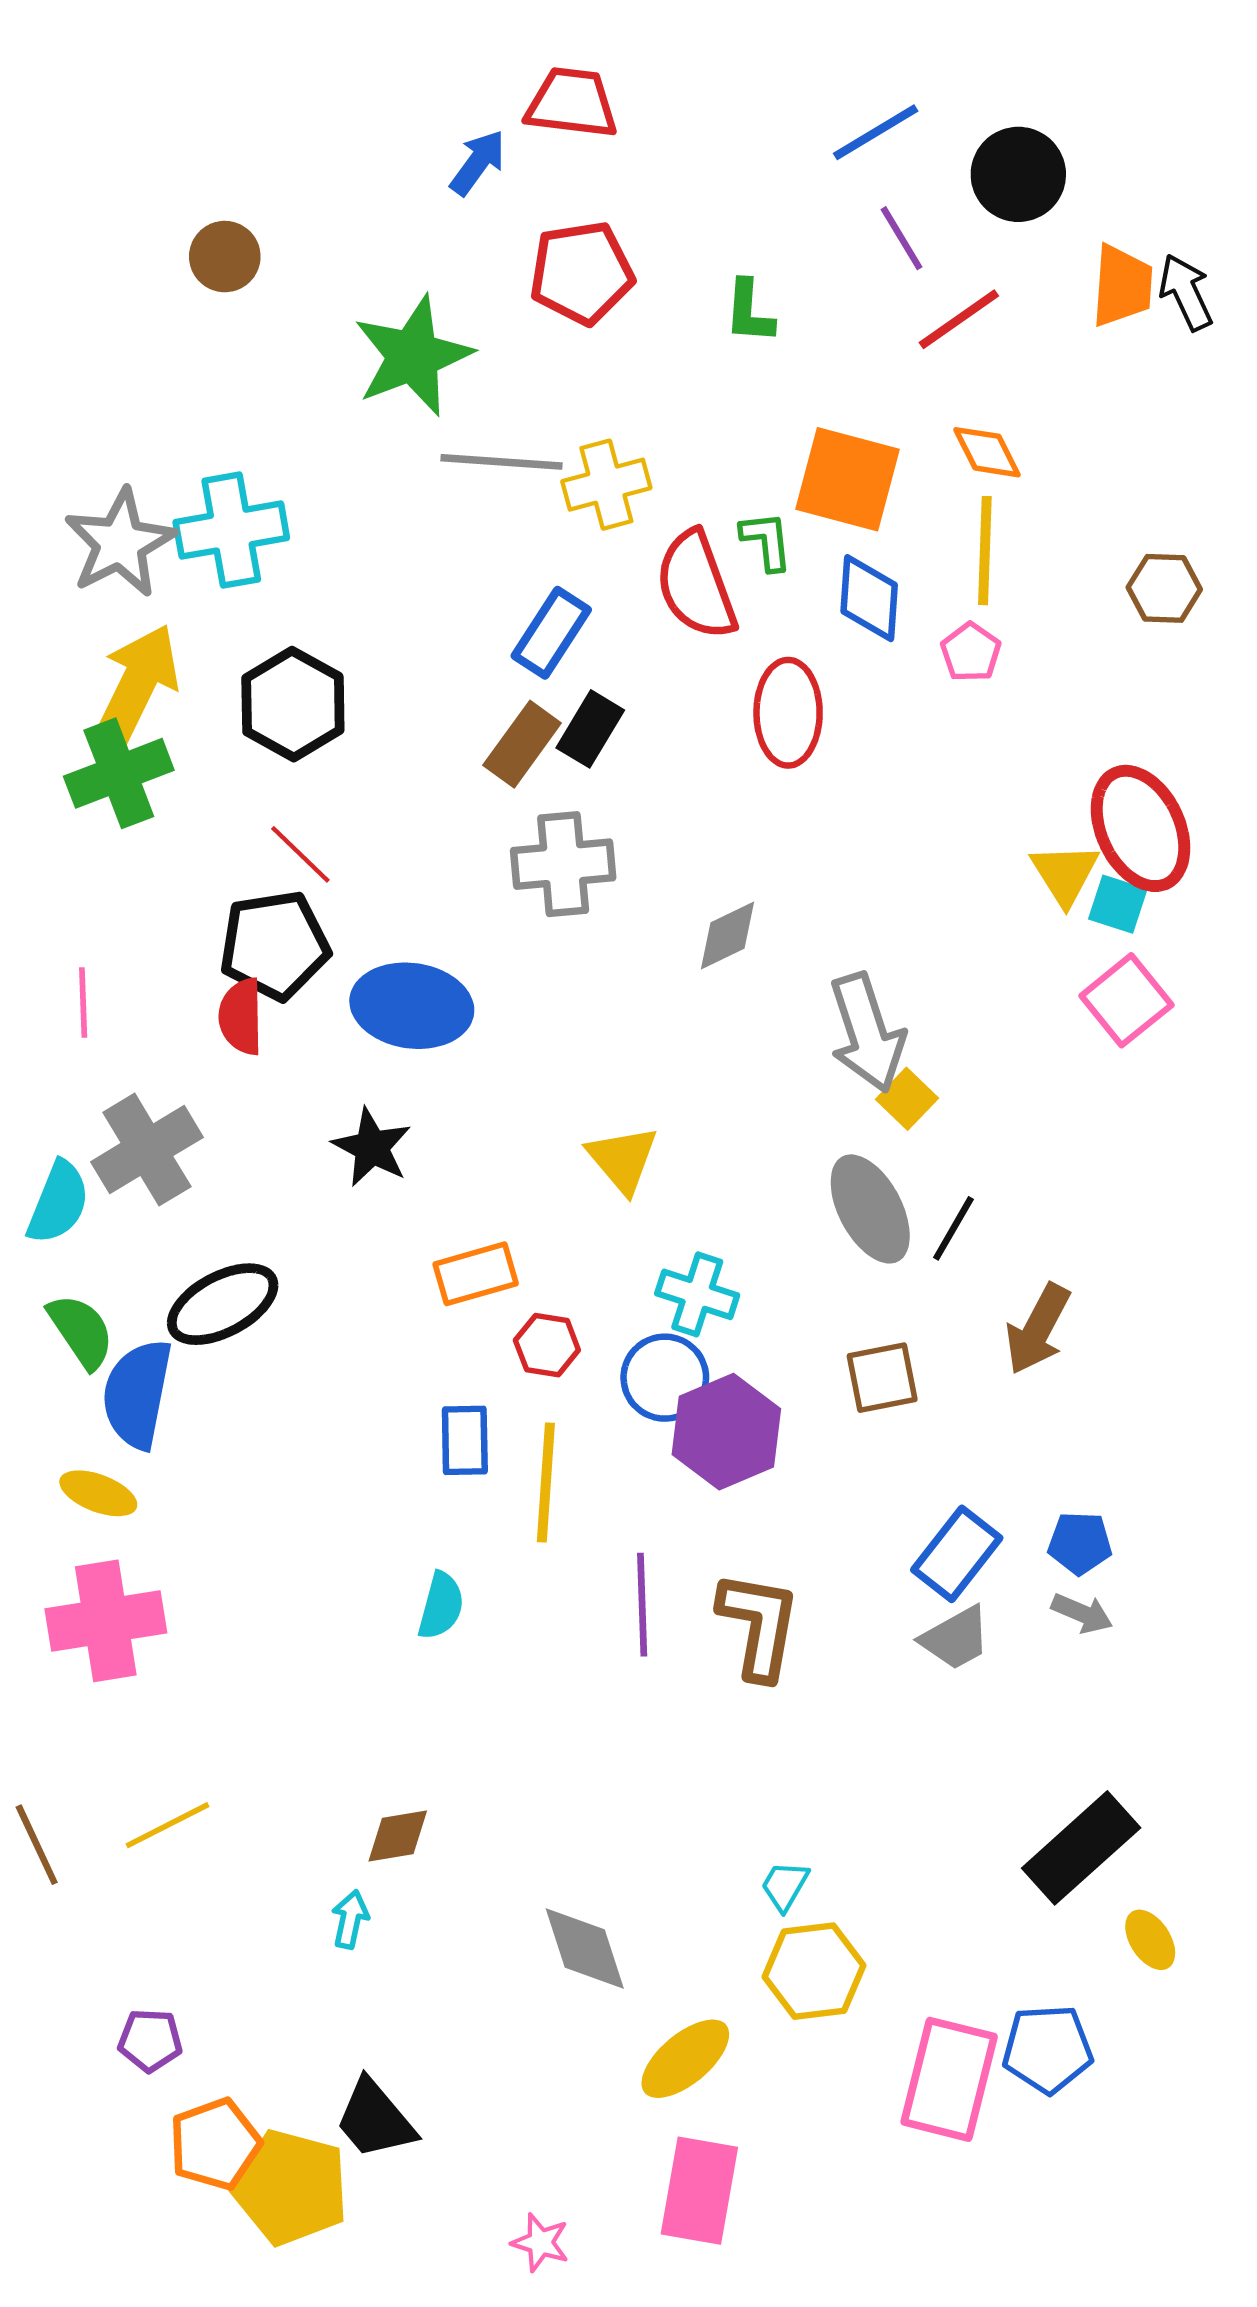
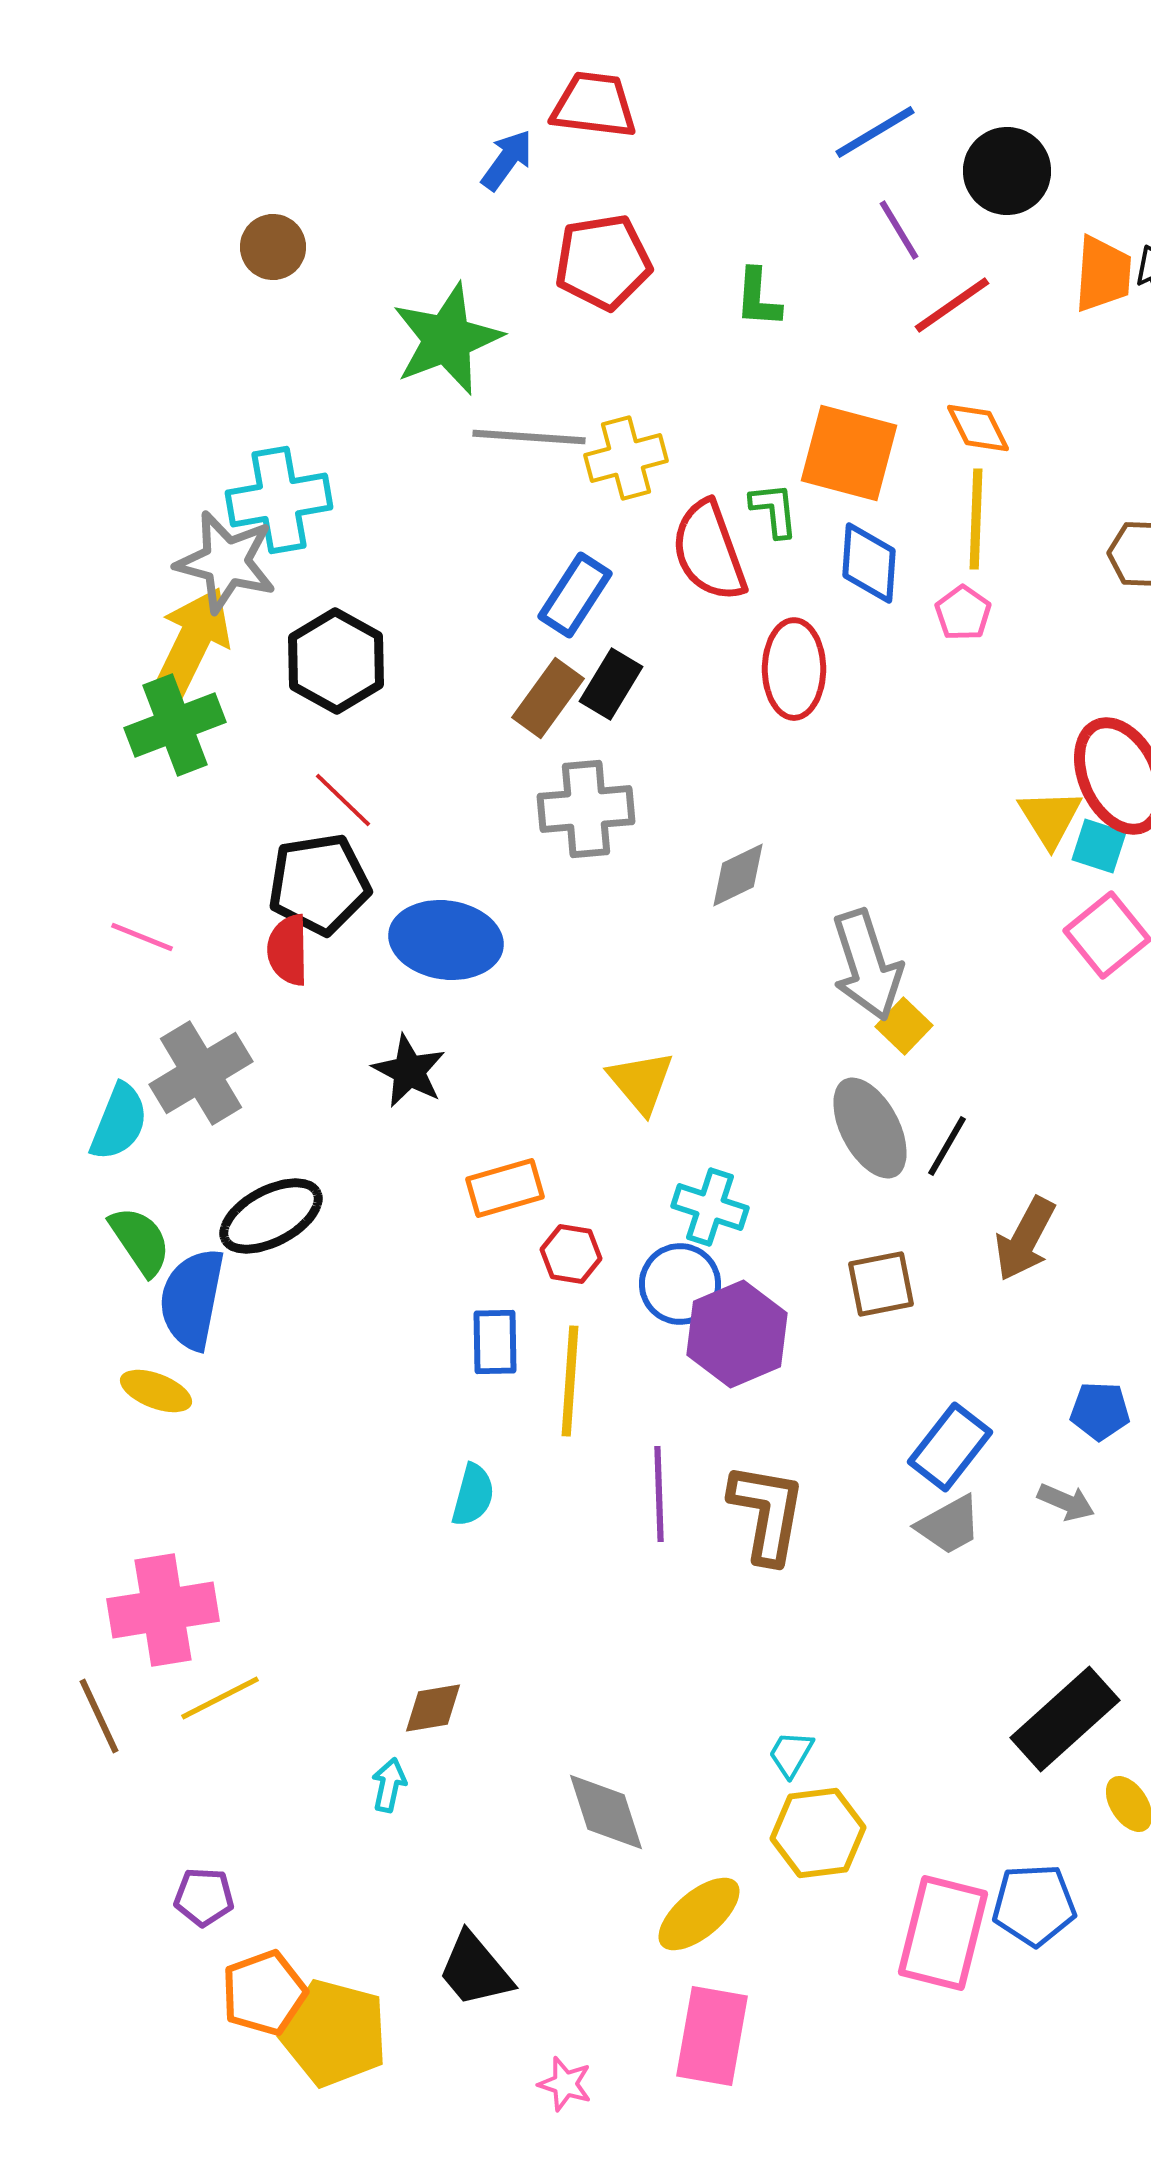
gray star: (120, 543) -> (226, 562), moved, turned -30
pink line: (83, 1003) -> (142, 937), turned -66
blue pentagon: (1080, 1543) -> (1100, 1411), moved
pink cross: (106, 1621) -> (163, 1610), moved
black trapezoid: (375, 2119) -> (475, 1970), moved

